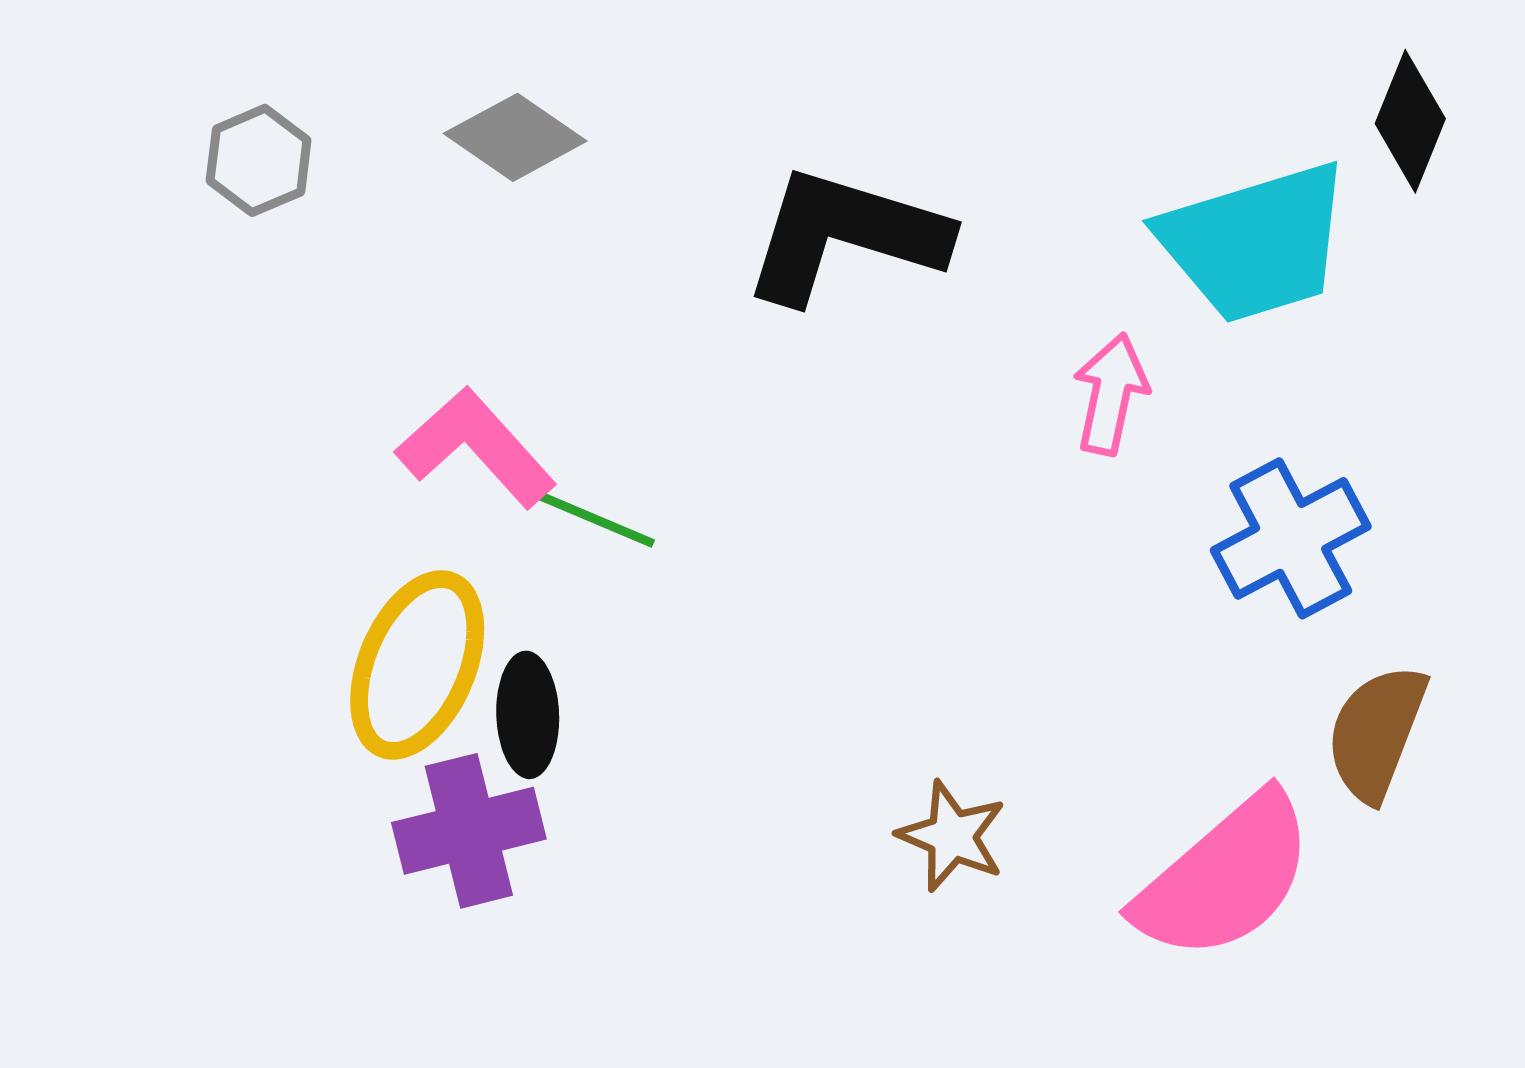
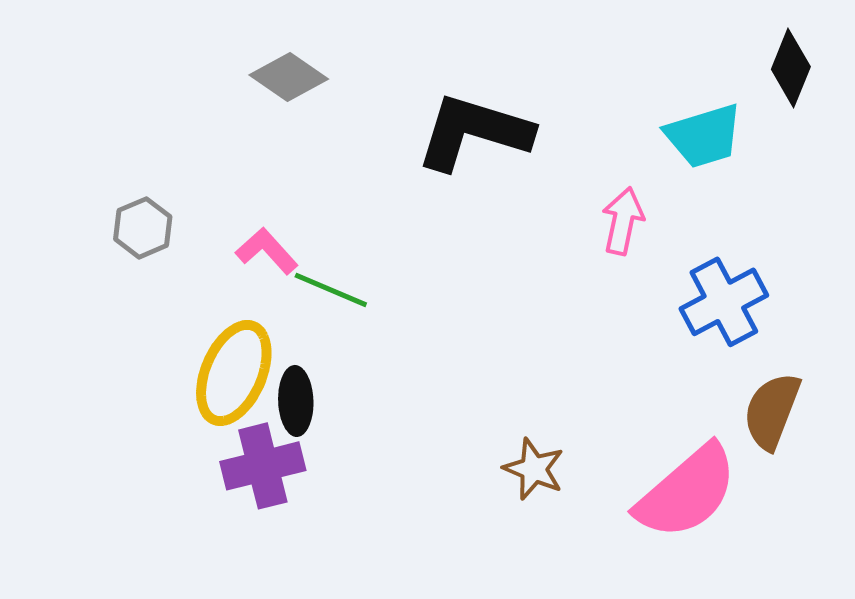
gray hexagon: (259, 160) -> (143, 228), moved
cyan trapezoid: (1255, 242) -> (704, 136), size x0.7
pink L-shape: (476, 447) -> (267, 251), size x0.7

